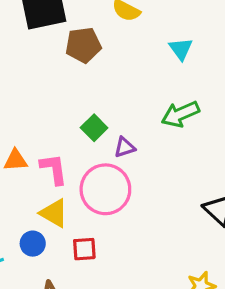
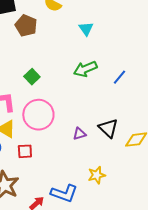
brown pentagon: (83, 45) -> (26, 26), turned 30
purple triangle: (125, 147) -> (79, 134), moved

